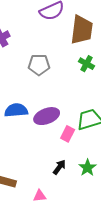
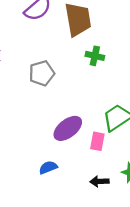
blue semicircle: (16, 110) -> (48, 167), moved, size x0.7
black arrow: (59, 167) -> (99, 181), turned -112

